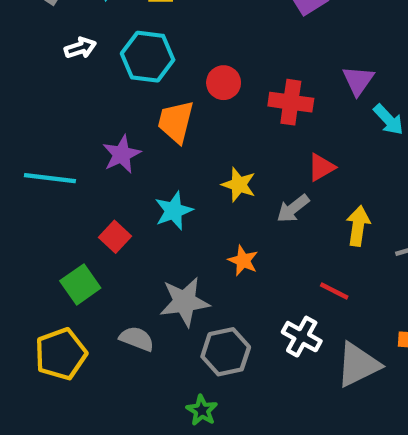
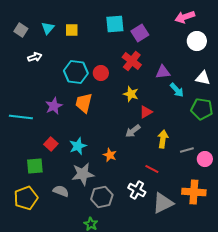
cyan hexagon: (148, 57) -> (76, 72), moved
purple triangle: (358, 80) -> (163, 72), turned 49
red cross: (291, 102) -> (132, 61), moved, turned 30
orange trapezoid: (176, 122) -> (84, 103), moved
yellow star: (239, 185) -> (131, 94), moved
cyan star: (174, 211) -> (78, 146), moved
green square: (80, 284) -> (35, 166), turned 30

